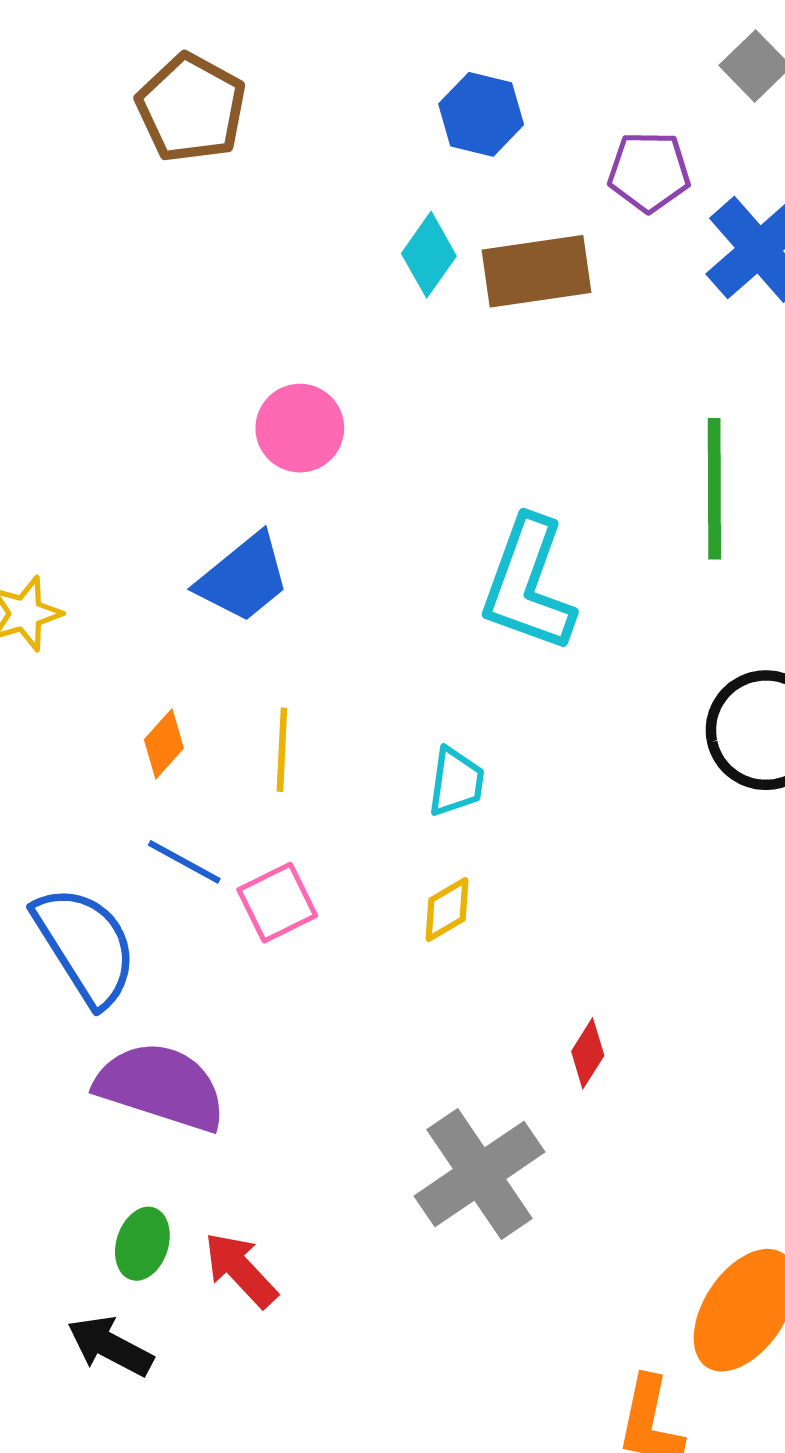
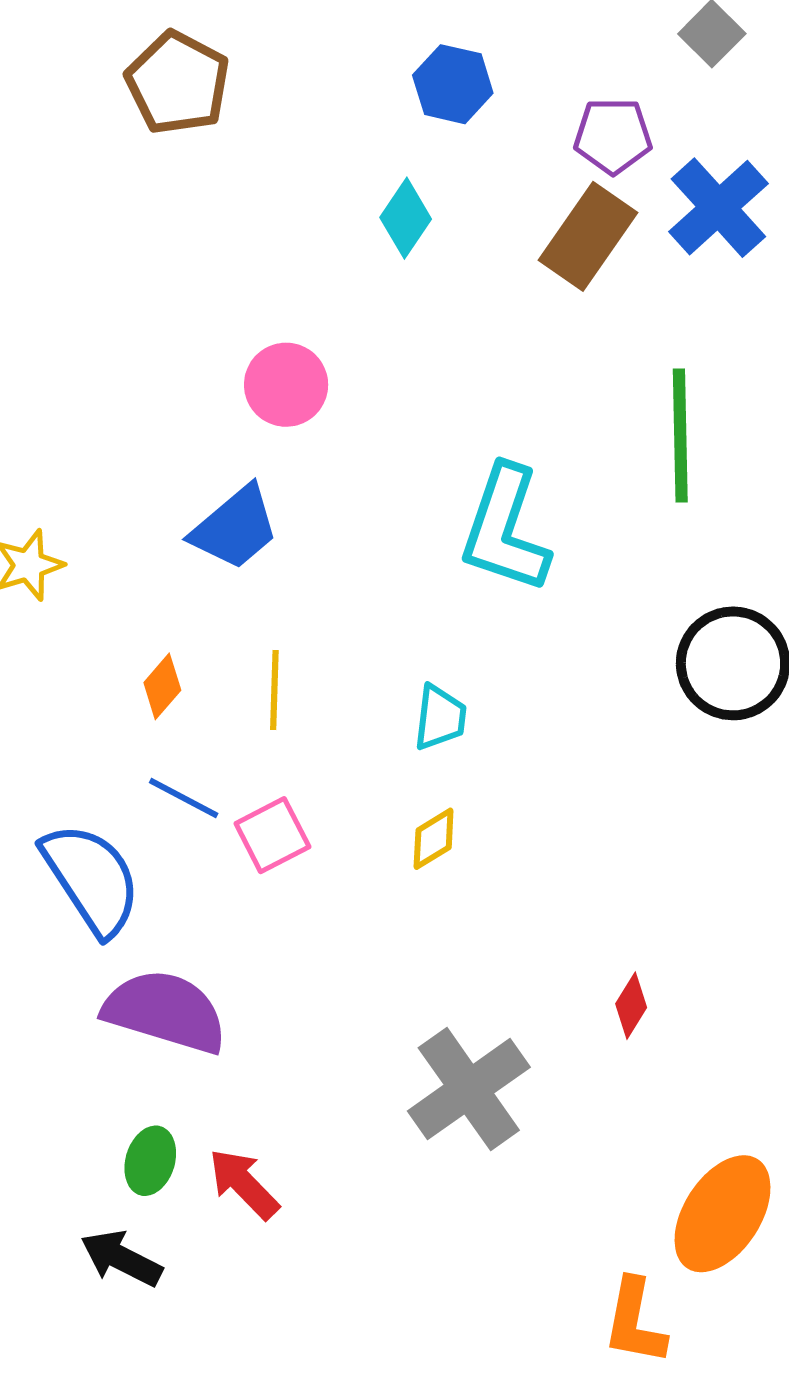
brown rectangle: (537, 271) -> (588, 236), moved, turned -46
red diamond: (588, 1053) -> (631, 1006), moved

